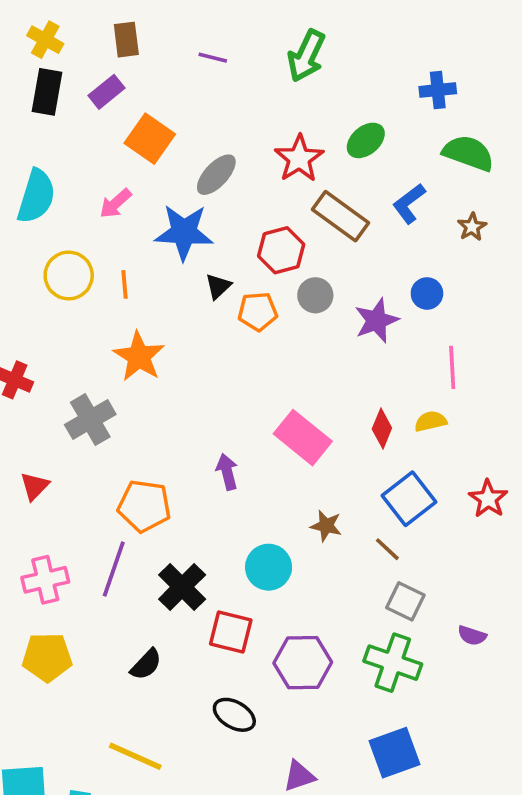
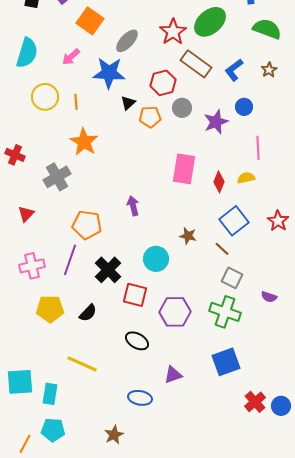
green ellipse: (366, 140) -> (210, 22), size x1.5
blue L-shape: (409, 203) -> (234, 70), moved
pink rectangle: (303, 438) -> (184, 169), moved, turned 60
yellow pentagon: (47, 657) -> (50, 309), moved

